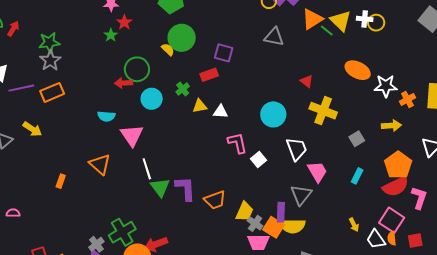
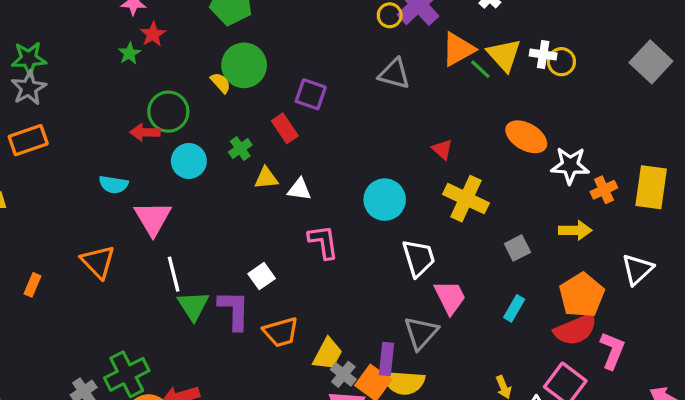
red rectangle: (209, 75) -> (285, 128), turned 72
white square: (259, 160) -> (262, 276), moved

